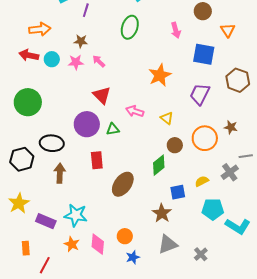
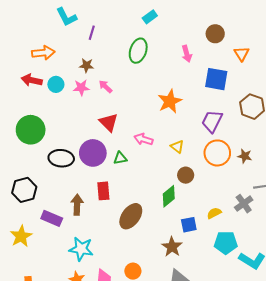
orange circle: (205, 138) -> (217, 153), moved
black ellipse: (52, 143) -> (61, 158), moved
brown arrow: (60, 173) -> (77, 205), moved
purple rectangle: (46, 221) -> (52, 218), moved

